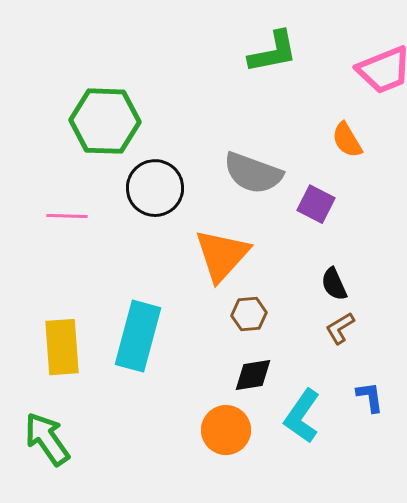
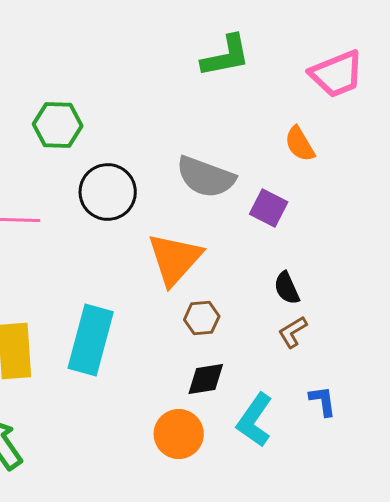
green hexagon: (105, 121) -> (58, 125), size x0.7

